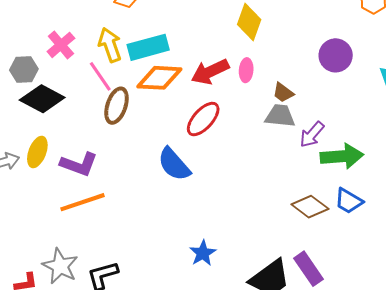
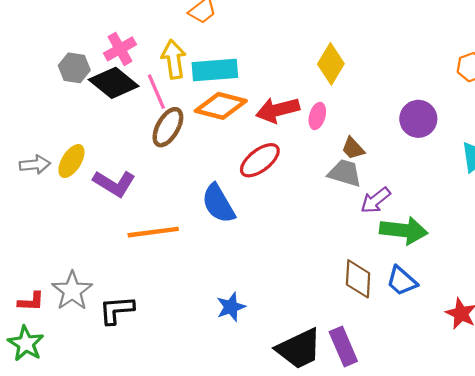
black diamond: (42, 99) -> (114, 83), moved
orange line: (83, 202) -> (153, 232), moved
brown diamond: (310, 207) -> (358, 279), turned 45

